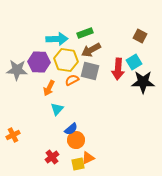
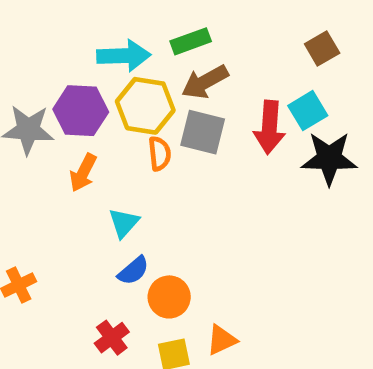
brown square: (140, 36) -> (322, 48), turned 32
orange semicircle: (72, 80) -> (160, 154), turned 112
orange arrow: (49, 88) -> (83, 173), moved
blue semicircle: (71, 129) -> (133, 271), moved
orange triangle: (88, 158) -> (222, 340), moved

